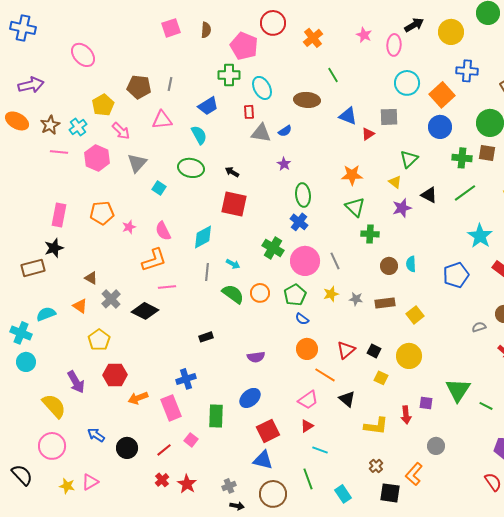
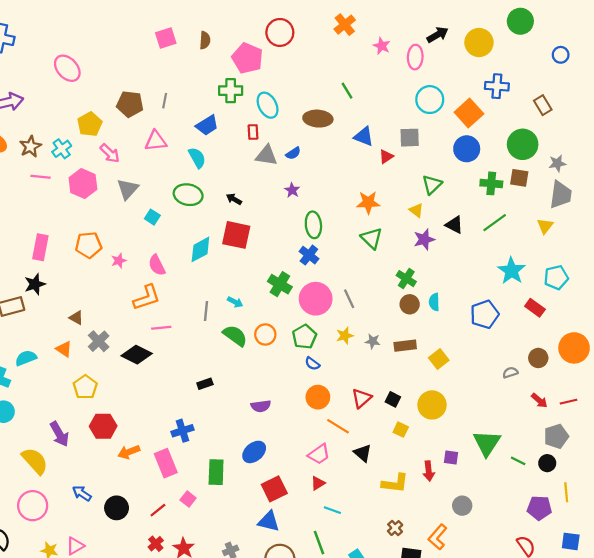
orange cross: (313, 38) -> (345, 25), moved
green cross: (370, 234) -> (406, 279), moved, turned 30
cyan diamond: (203, 237) -> (200, 249), moved

